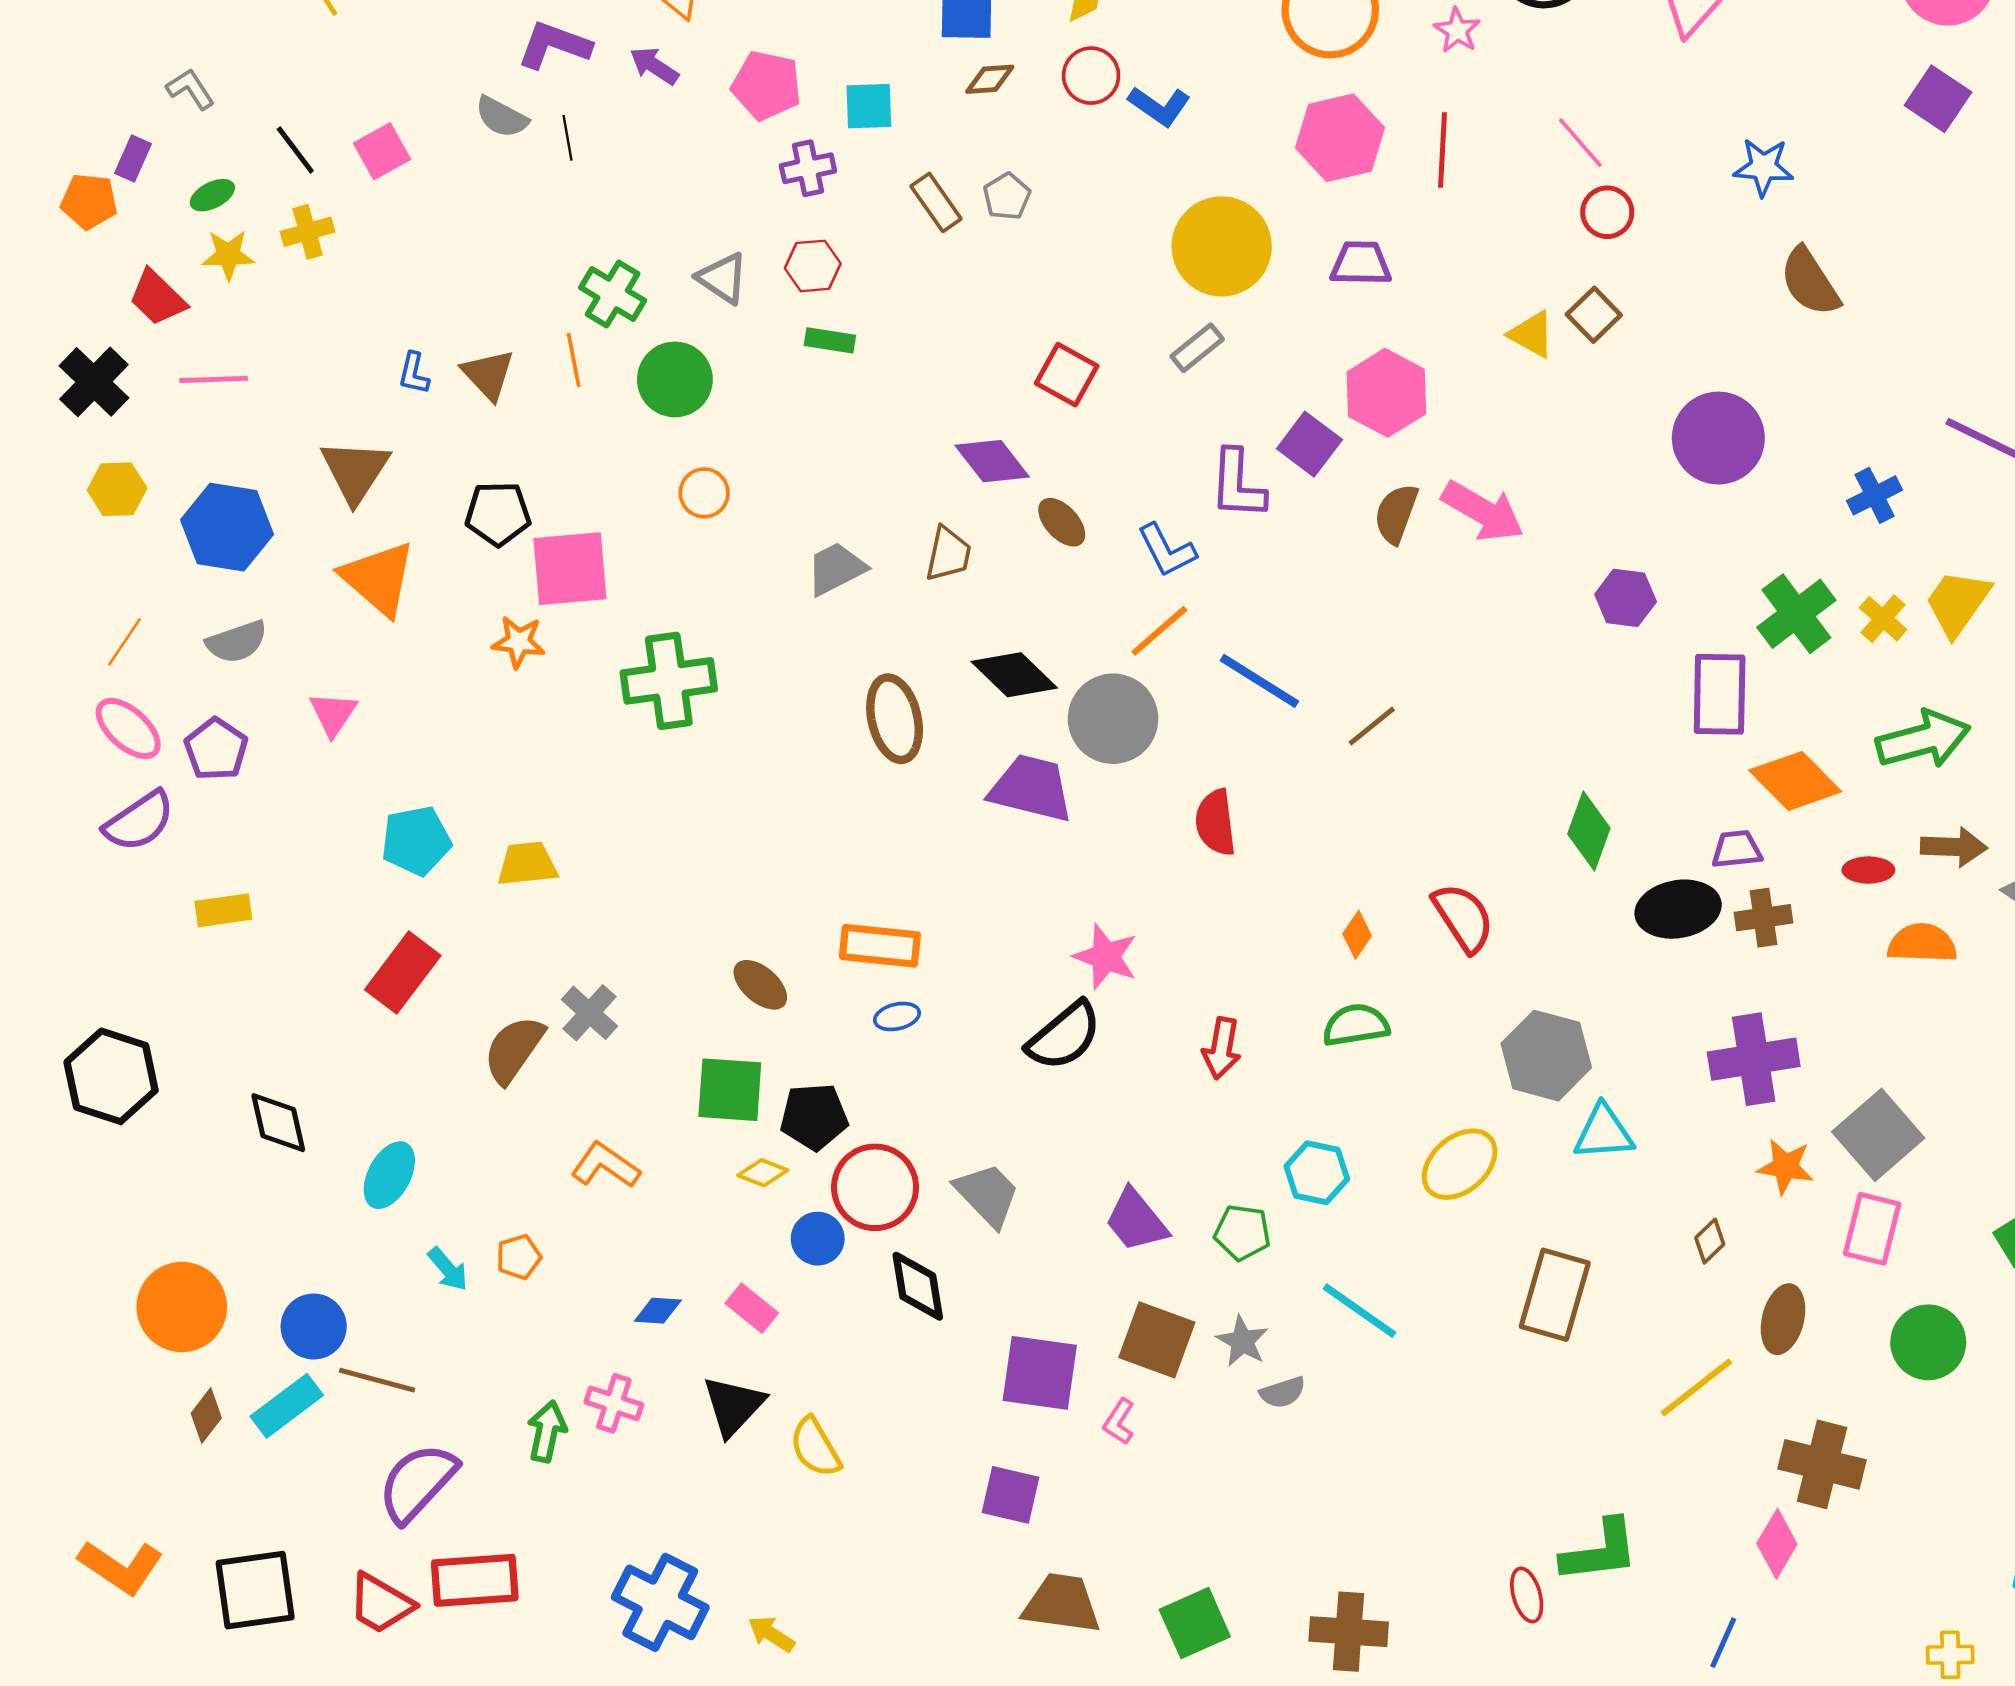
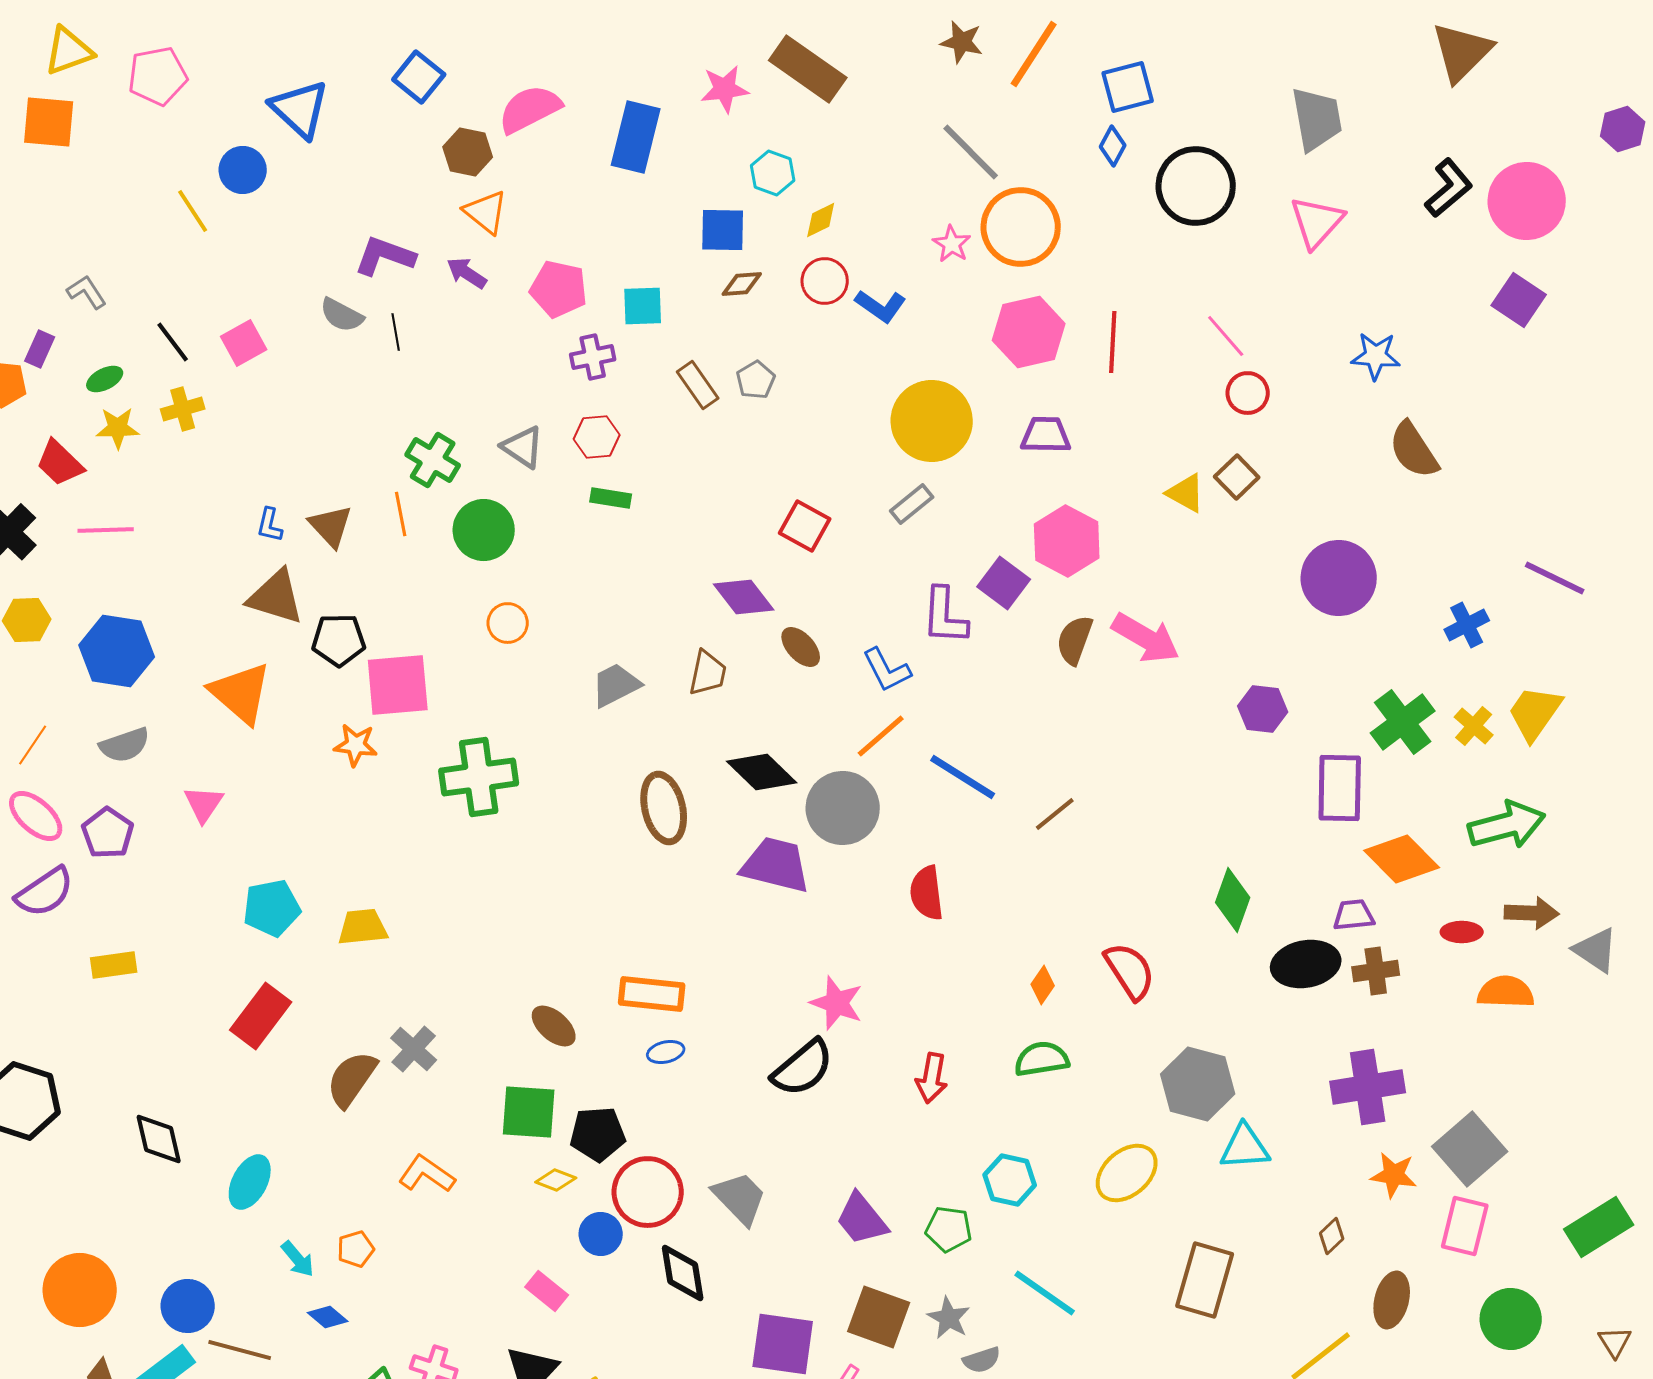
pink star: (1457, 30) -> (952, 244), moved
brown triangle: (355, 471) -> (276, 597), moved, turned -46
blue diamond: (658, 1311) -> (328, 1317), moved, turned 36

